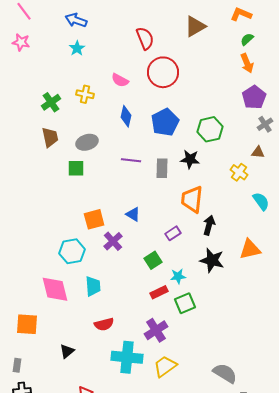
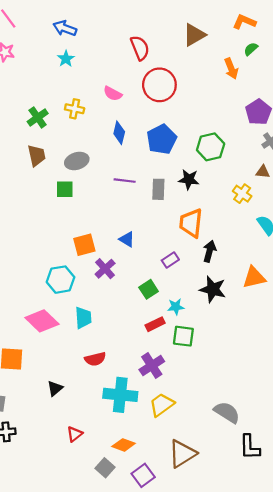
orange arrow: (247, 63) -> (231, 69), moved
pink diamond: (55, 289) -> (42, 321), turned -32
green square: (185, 303) -> (183, 336), turned 30

